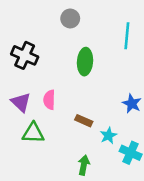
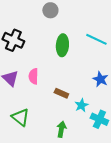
cyan line: (127, 36) -> (96, 39), moved, turned -70
green triangle: (33, 133) -> (20, 117), moved, turned 36

